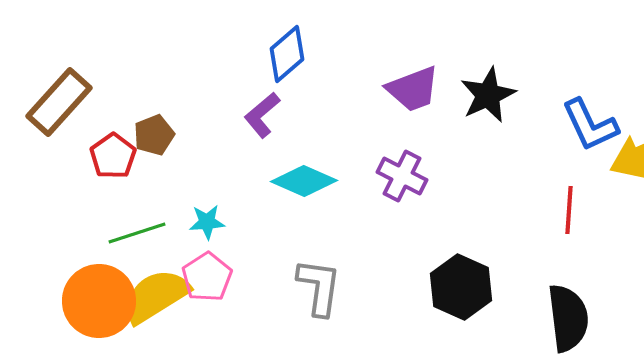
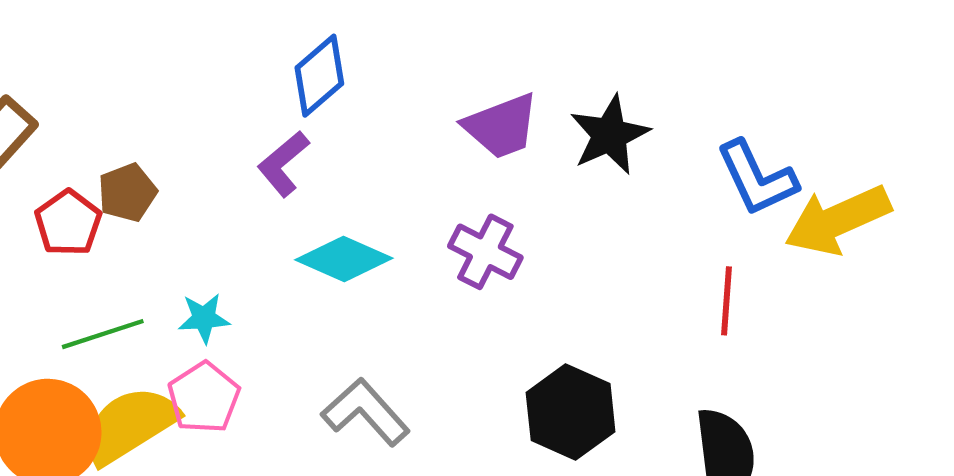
gray L-shape: (319, 287) -> (366, 412), turned -50

